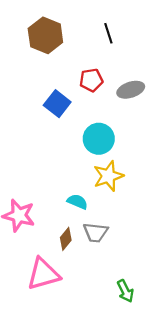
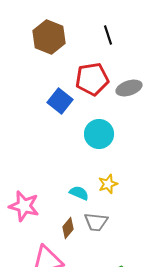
red pentagon: (91, 80) -> (92, 79), size x1.5
yellow star: (108, 176) -> (108, 184), moved, size x0.7

